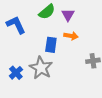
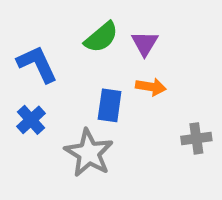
blue cross: (16, 73) -> (31, 120), moved

